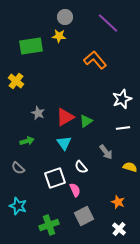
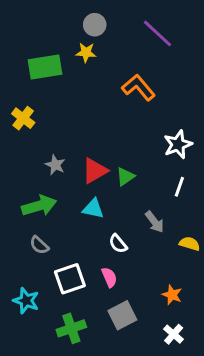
white line: (123, 128) -> (179, 187), turned -64
green arrow: (27, 141) -> (39, 206), size x1.6
cyan triangle: (64, 143) -> (93, 209), turned -42
gray semicircle: (18, 168) -> (39, 245), moved
white square: (55, 178) -> (70, 279), moved

